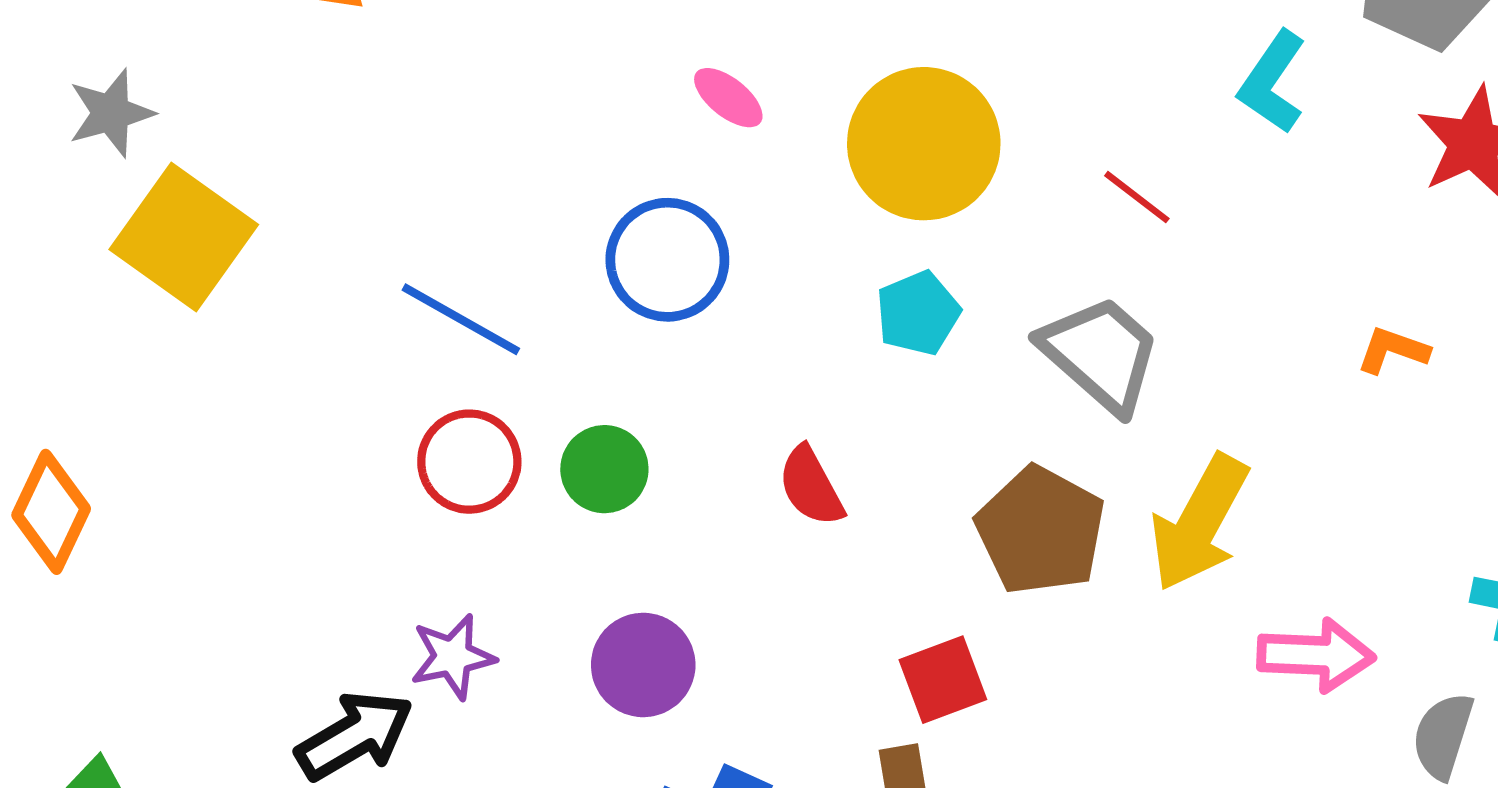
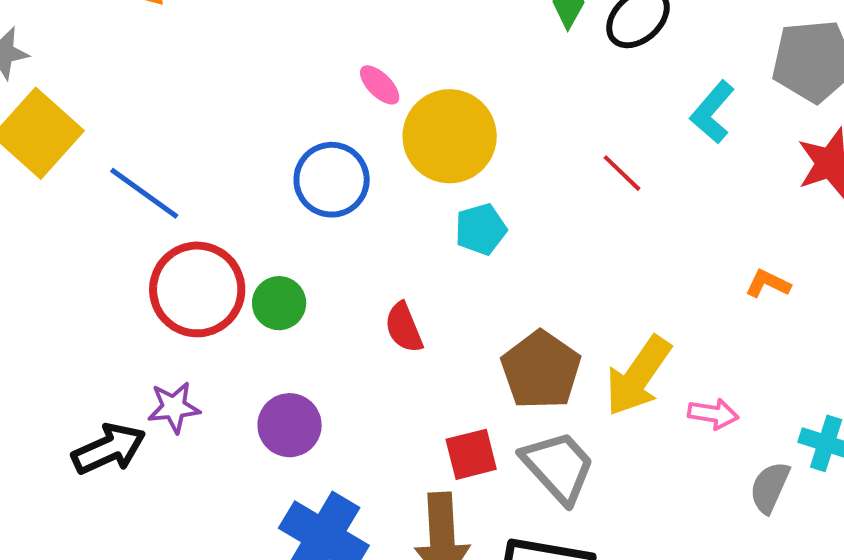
yellow circle: (924, 144) -> (450, 136), moved
blue line: (461, 319) -> (144, 193), moved
gray trapezoid: (1101, 354) -> (558, 467), moved
red circle: (469, 462) -> (197, 289), size x1.5
pink arrow: (1316, 655) -> (713, 414), moved, size x0.7
gray semicircle: (1443, 736) -> (770, 487), moved

